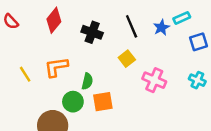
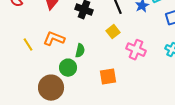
orange L-shape: (56, 67) -> (54, 39), turned 30
orange square: (103, 102) -> (108, 77), moved

